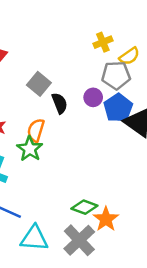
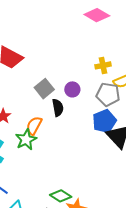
purple circle: (93, 97) -> (72, 89), moved

